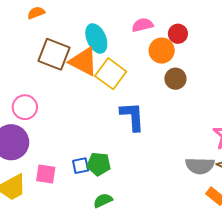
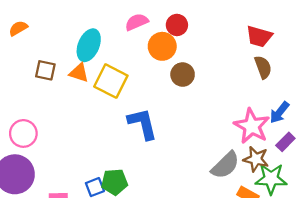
cyan ellipse: (96, 38) -> (89, 45), turned 56
brown square: (54, 54) -> (45, 70), size x0.6
orange triangle: (84, 62) -> (79, 73), size x0.6
gray semicircle: (200, 166) -> (225, 165), turned -36

